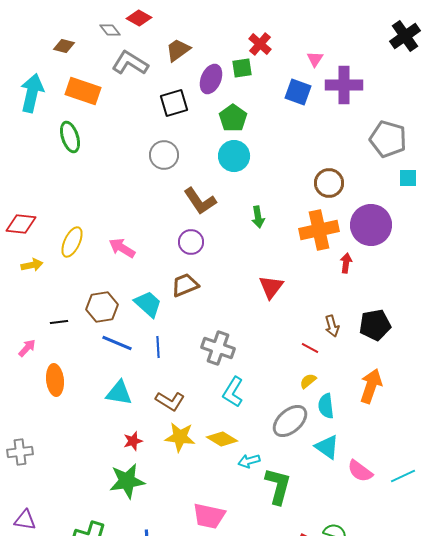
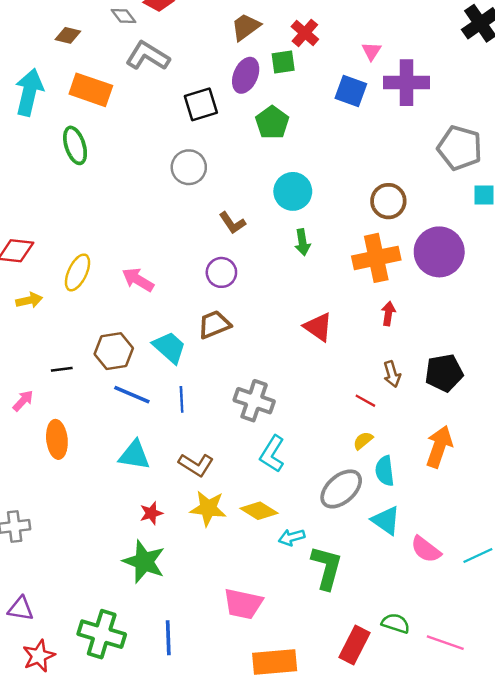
brown trapezoid: (178, 50) -> (246, 27), moved
cyan circle: (234, 156) -> (293, 191), moved
brown L-shape: (200, 201) -> (232, 223), size x0.7
red arrow: (346, 263) -> (388, 314), moved
red triangle: (271, 287) -> (318, 327), turned -32
green star: (127, 481) -> (144, 562), turned 30

